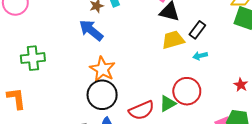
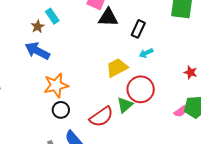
yellow trapezoid: (173, 40) -> (117, 68), moved
orange star: (102, 69) -> (56, 85), turned -30
black circle: (102, 95) -> (61, 110), size x0.6

